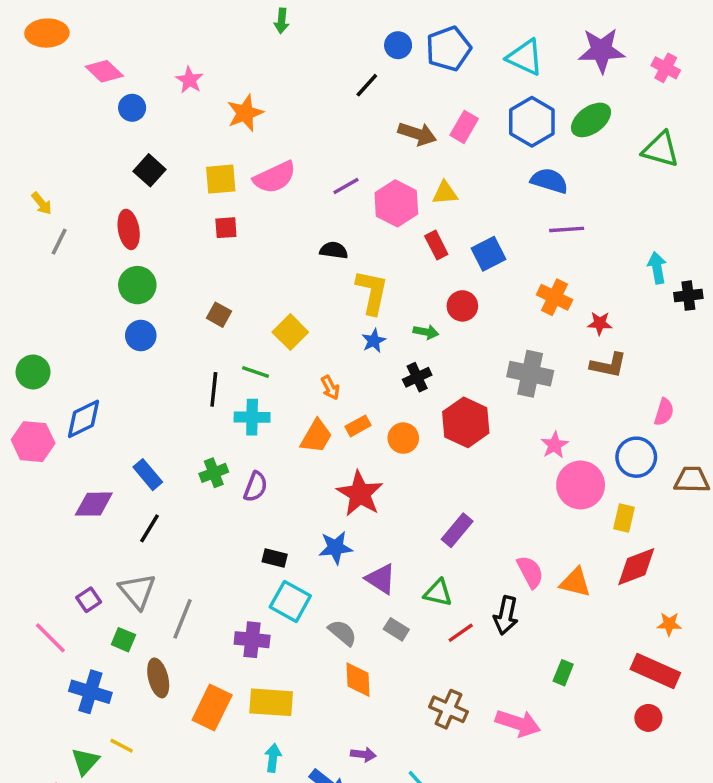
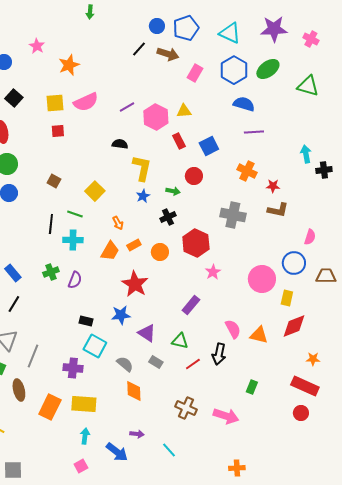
brown arrow: (417, 134) -> (168, 54), moved
pink star: (555, 445) -> (213, 272), moved

